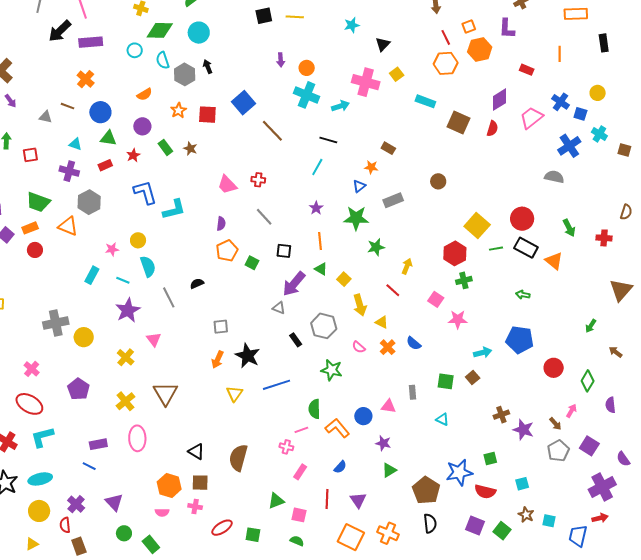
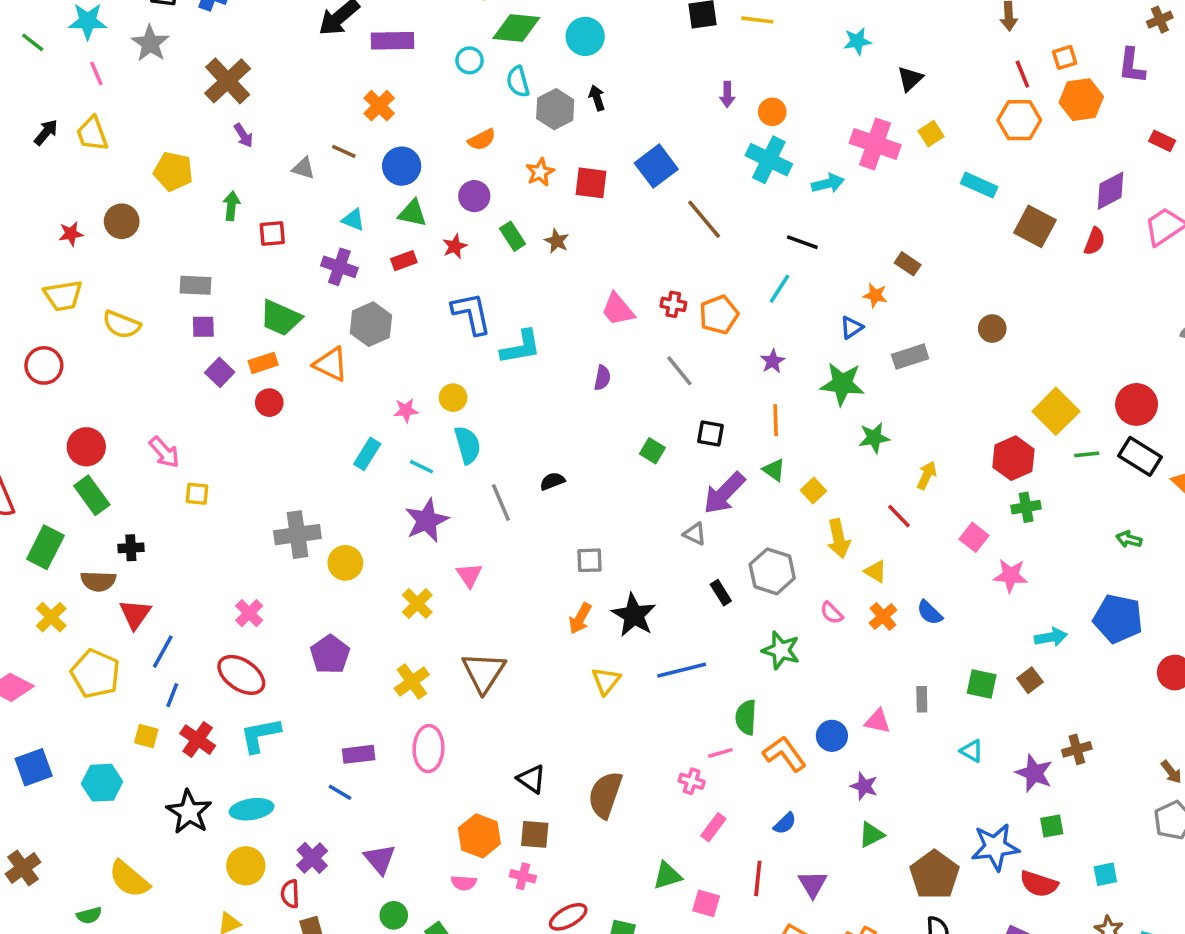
orange pentagon: (227, 251) -> (719, 315), moved
purple star: (523, 430) -> (1034, 773), moved

